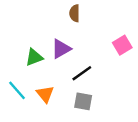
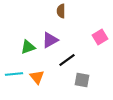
cyan line: (17, 90) -> (14, 74), turned -54
gray square: (83, 101) -> (82, 80), moved

